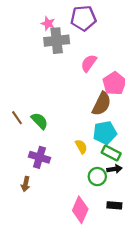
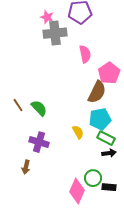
pink semicircle: (89, 63) -> (85, 54), turned 132
green circle: (97, 177) -> (93, 178), moved

